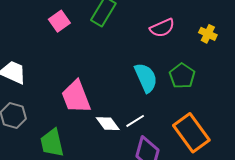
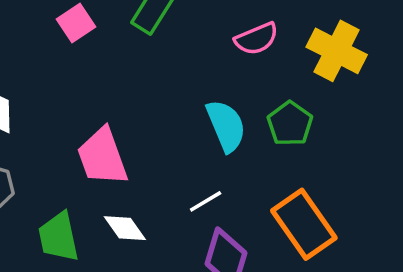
yellow cross: (208, 34) -> (337, 51), size x1.8
white diamond: (108, 124) -> (125, 228), moved

